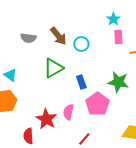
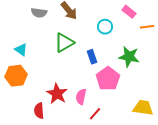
pink rectangle: (118, 37) -> (129, 12), turned -48
cyan circle: (81, 44) -> (105, 27), moved
pink semicircle: (68, 112) -> (81, 97), moved

